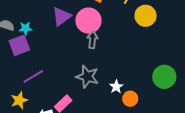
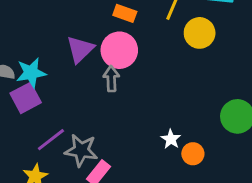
cyan star: (25, 28) -> (31, 73), size x1.5
gray arrow: (92, 40) -> (111, 79), moved
gray star: (87, 77) -> (81, 150), moved

